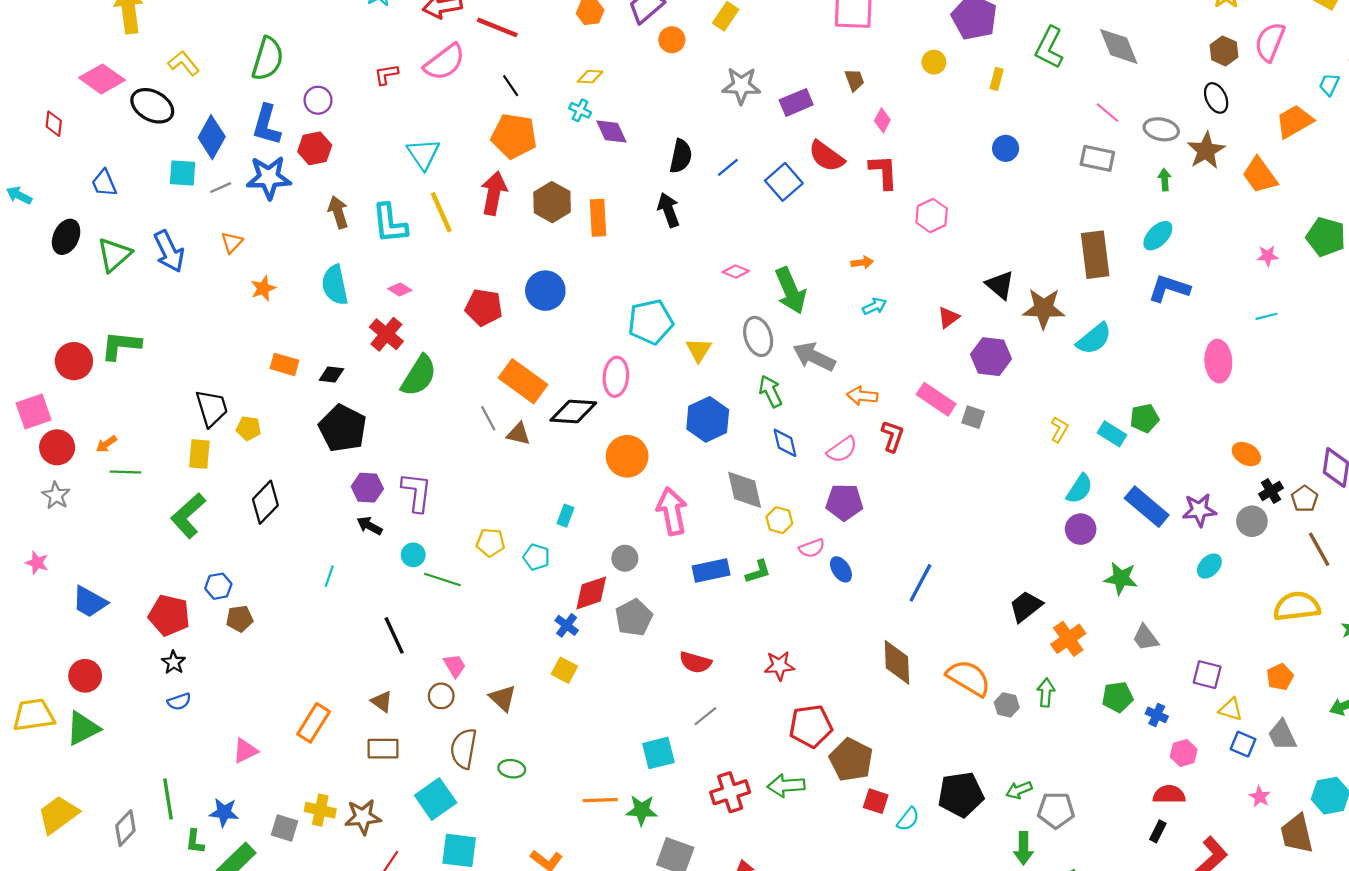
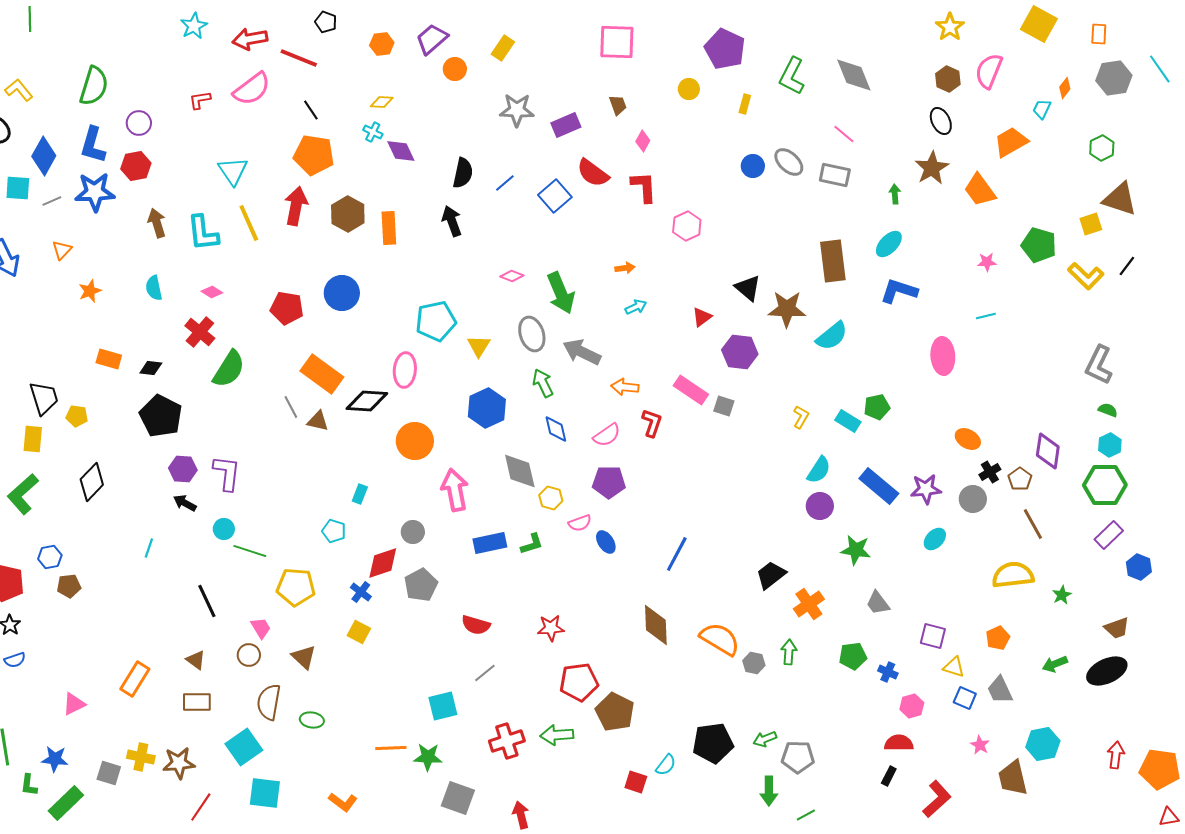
gray ellipse: (1161, 129) -> (789, 162), moved, turned 32
cyan semicircle: (335, 285) -> (154, 288), size x0.7
yellow pentagon: (490, 543) -> (296, 587), moved, size x1.5
red square: (876, 801) -> (636, 782), moved

